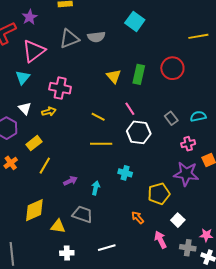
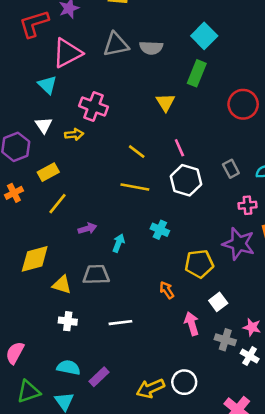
green rectangle: (139, 74) -> (197, 73), moved
cyan triangle: (23, 77) -> (47, 85), turned -35
gray trapezoid: (83, 214) -> (96, 275), turned -30

